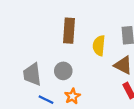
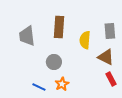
gray trapezoid: (32, 74) -> (27, 36), moved

